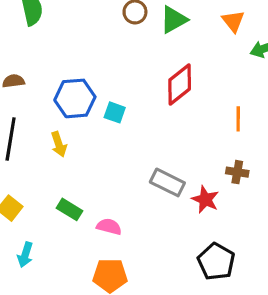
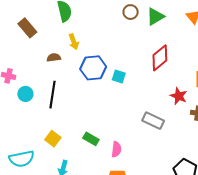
yellow arrow: (59, 144) -> (74, 42), moved
red star: (205, 199) -> (179, 96), moved
pink semicircle: (109, 227) -> (116, 149), turned 84

